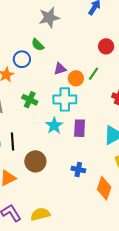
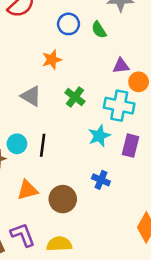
blue circle: (22, 59) -> (69, 24), moved
brown circle: (35, 161) -> (63, 199), moved
blue cross: (78, 169) -> (101, 180), moved

